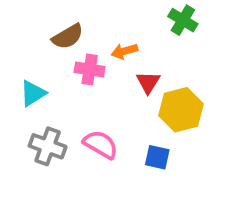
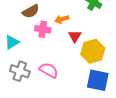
blue square: (157, 157) -> (98, 80), moved, size x1.6

